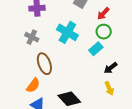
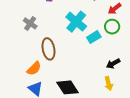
gray cross: (32, 37) -> (30, 23), moved
cyan rectangle: (96, 49) -> (94, 37), moved

